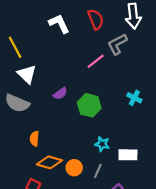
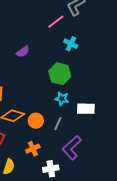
cyan cross: (134, 98) -> (71, 44), moved
green hexagon: (89, 105) -> (60, 74), moved

